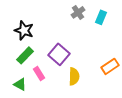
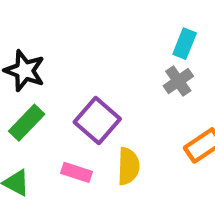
gray cross: (78, 12) -> (178, 81), moved
pink rectangle: (39, 73) -> (76, 172), moved, turned -40

